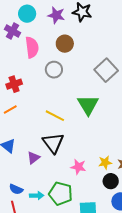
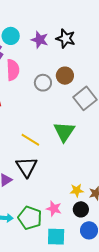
brown circle: (65, 44) -> (65, 76), moved
gray circle: (54, 70) -> (43, 83), moved
pink star: (78, 167) -> (54, 209), moved

